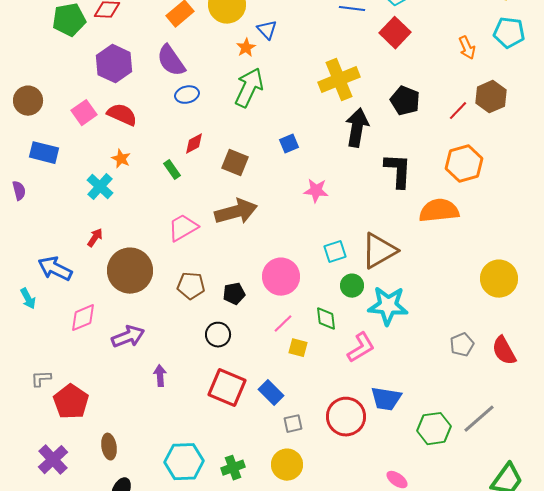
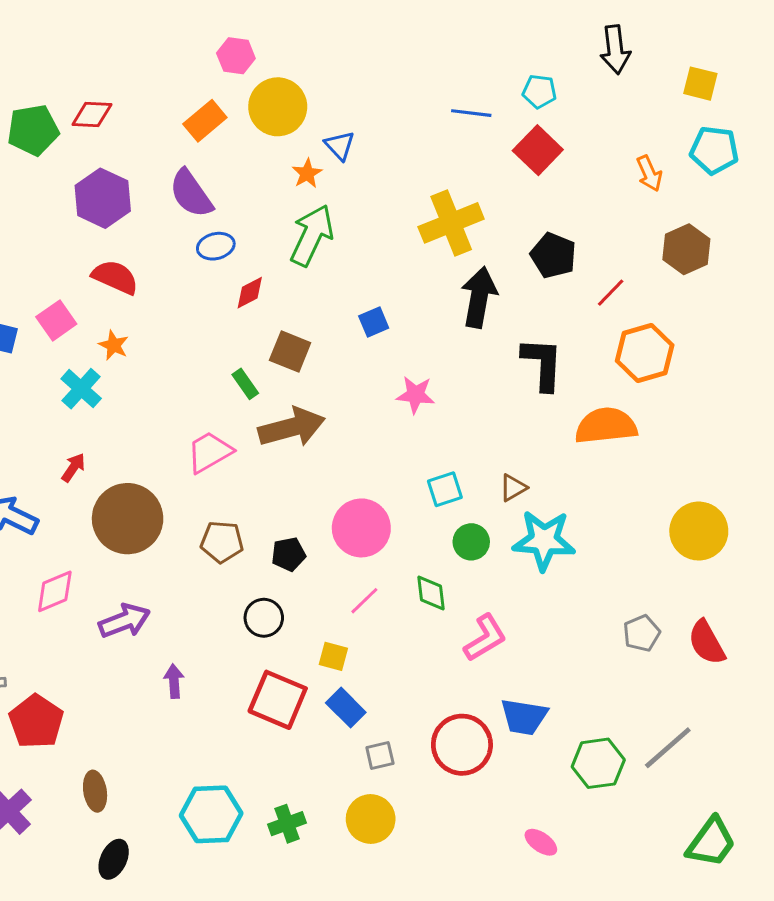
red line: (458, 111) -> (611, 293), moved
pink square: (84, 113) -> (56, 320), moved
red diamond: (194, 144) -> (250, 293), moved
green rectangle: (172, 170) -> (245, 384), moved
brown triangle: (379, 251) -> (513, 488), size x0.5
cyan star: (388, 306) -> (544, 540), moved
yellow square: (298, 348) -> (333, 656), moved

